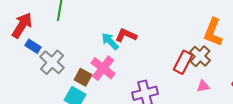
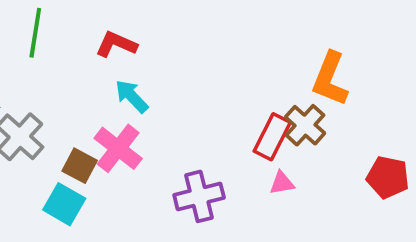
red L-shape: (126, 35) -> (116, 44), moved
pink triangle: (203, 86) -> (282, 183), moved

